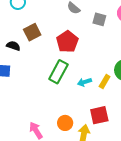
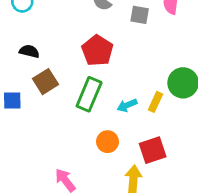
brown square: (32, 32) -> (45, 82), moved
black semicircle: (13, 46) -> (29, 51), moved
orange circle: (65, 123) -> (107, 142), moved

